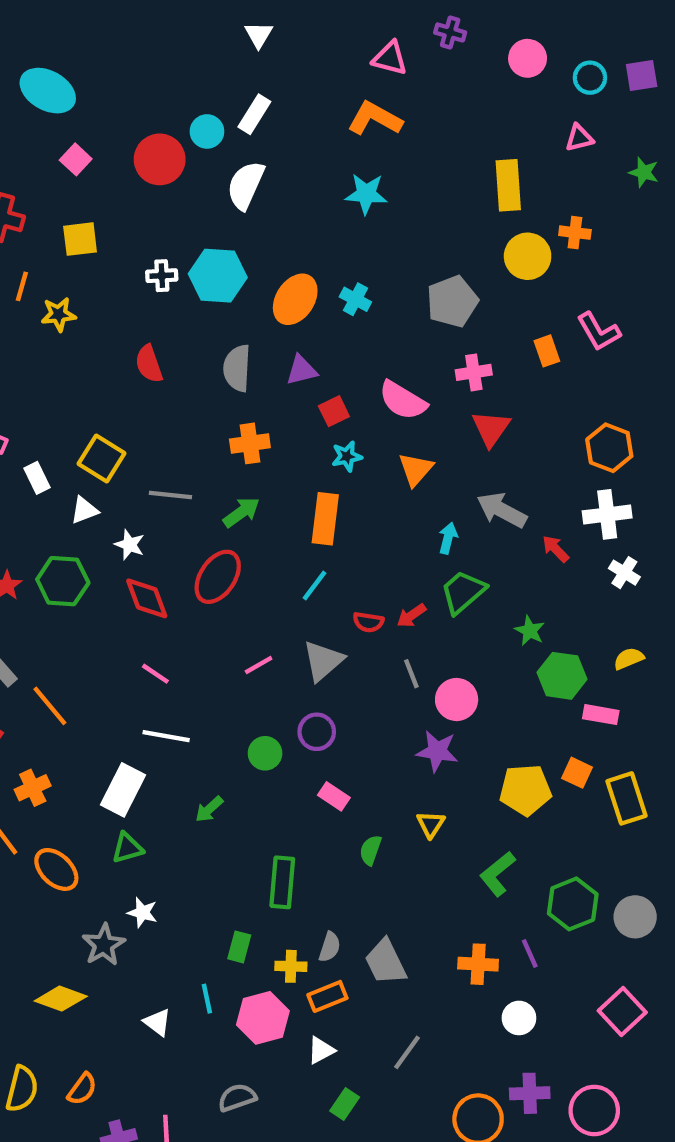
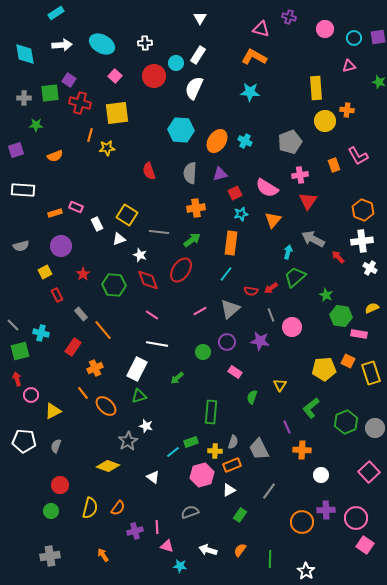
yellow square: (80, 239) -> (117, 113), size x1.4
white cross: (162, 276) -> (145, 43), moved
green hexagon: (63, 581) -> (114, 285), moved
purple star: (437, 751) -> (260, 341), moved
green rectangle: (239, 947) -> (191, 442), turned 56
purple line: (530, 953) -> (287, 427), moved
cyan line: (207, 999) -> (173, 452), moved, turned 64

